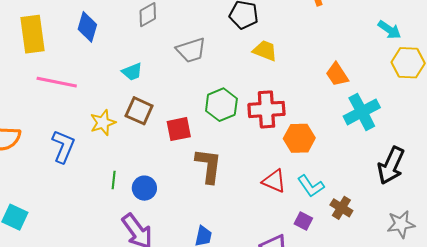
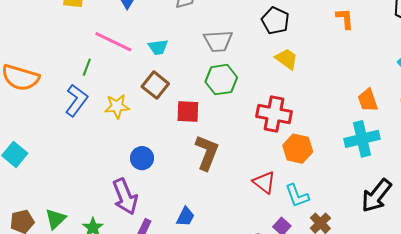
orange trapezoid: (337, 75) -> (368, 100), moved
pink line: (57, 82) -> (113, 42), moved
green hexagon: (221, 105) -> (221, 80), moved
yellow star: (103, 123) -> (117, 106), moved
green line: (114, 180) -> (87, 67), moved

